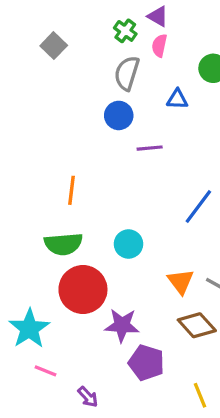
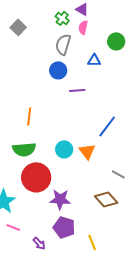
orange triangle: (181, 281) -> (87, 151), moved
purple pentagon: (146, 363) -> (64, 227), moved
yellow line: (200, 395) -> (92, 242), moved

